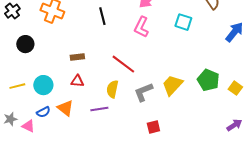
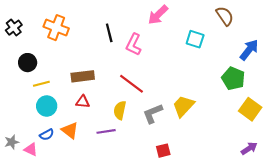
pink L-shape: (141, 27) -> (134, 45), moved
brown rectangle: (77, 57) -> (83, 76), size x1.5
green pentagon: (208, 80) -> (233, 78), moved
yellow line: (17, 86) -> (41, 84), moved
yellow square: (235, 88) -> (250, 109), size x1.5

